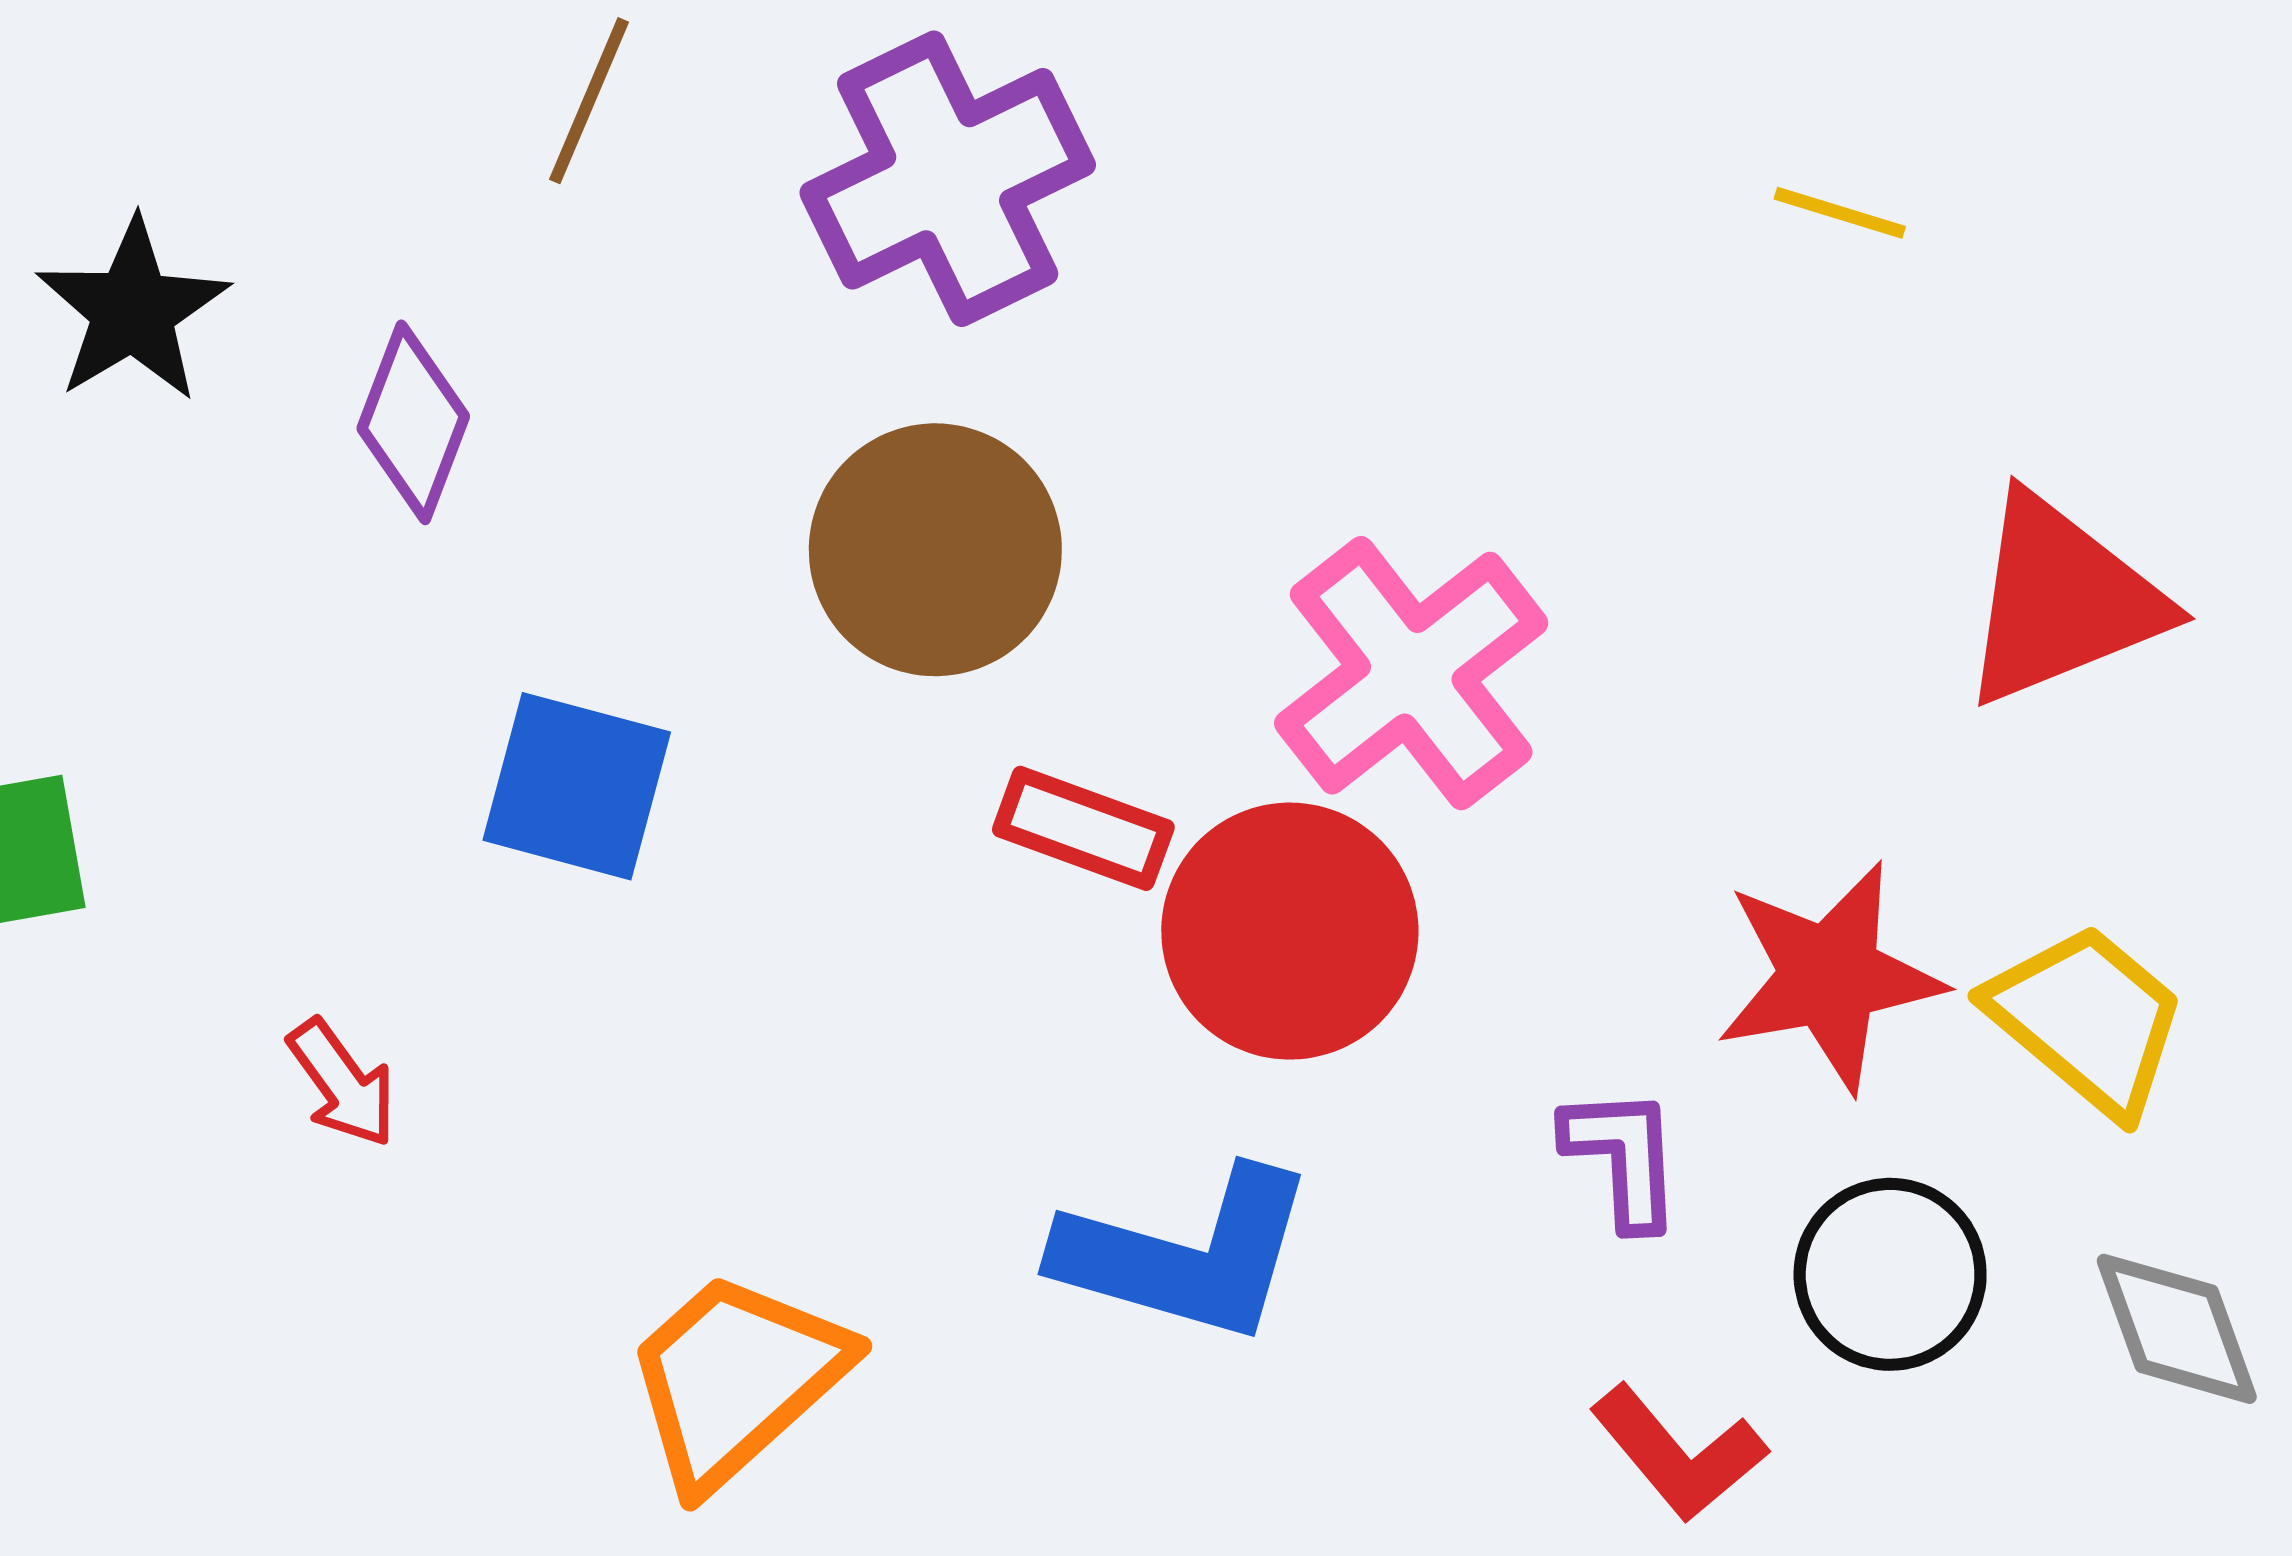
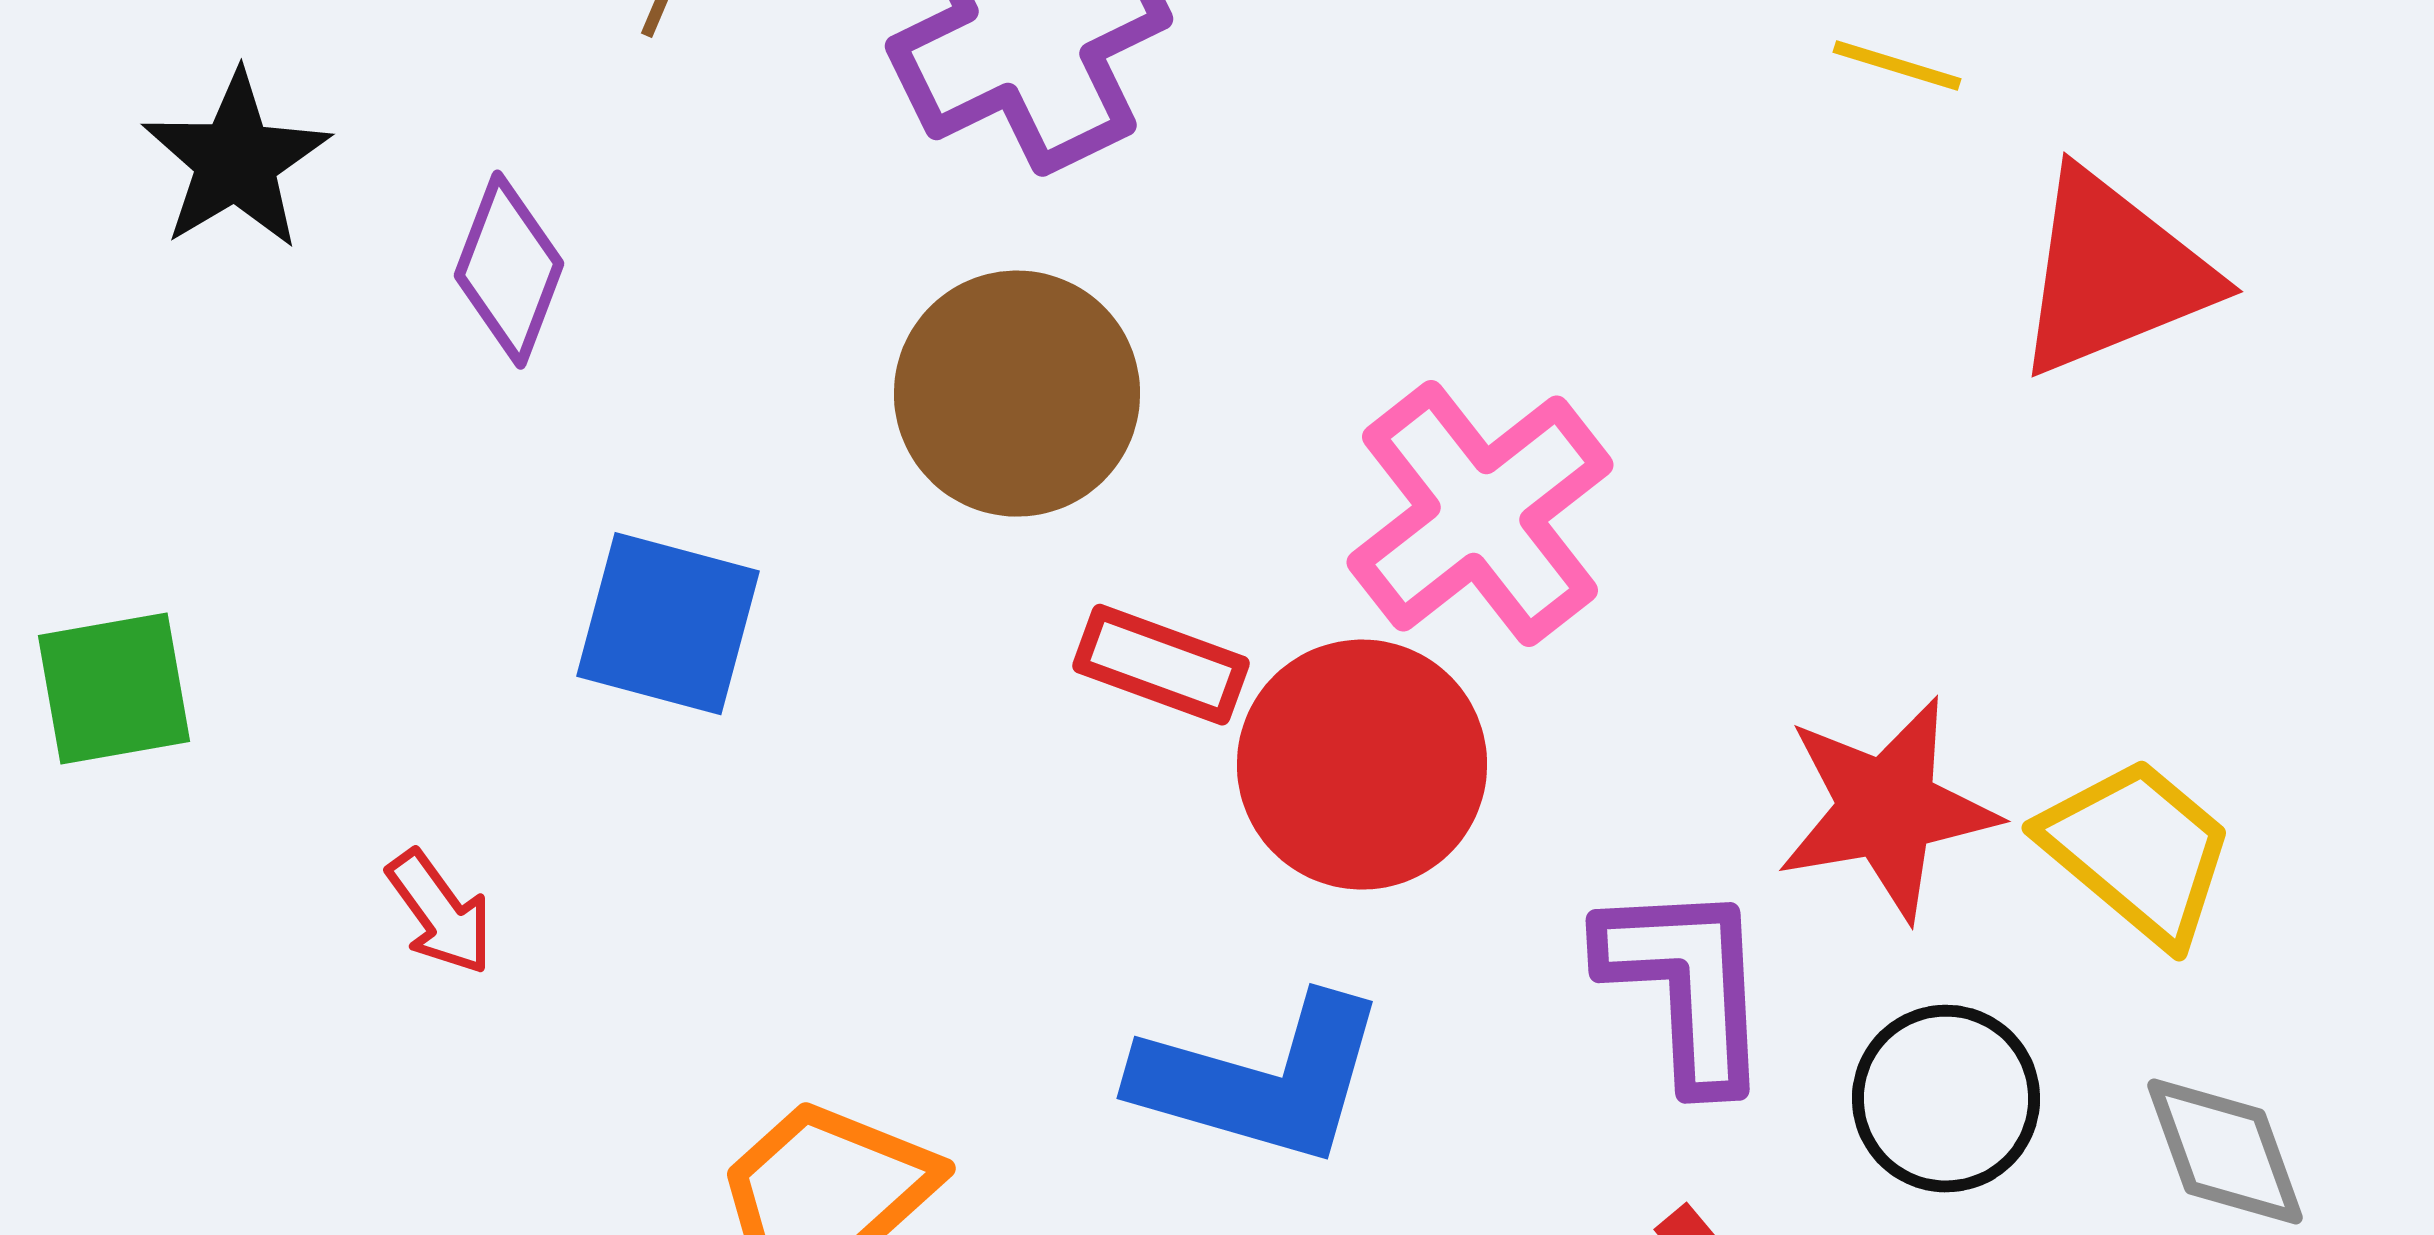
red triangle: (2062, 600) -> (2113, 274), moved
purple L-shape: (1623, 1157) -> (1686, 985), size x1.5

